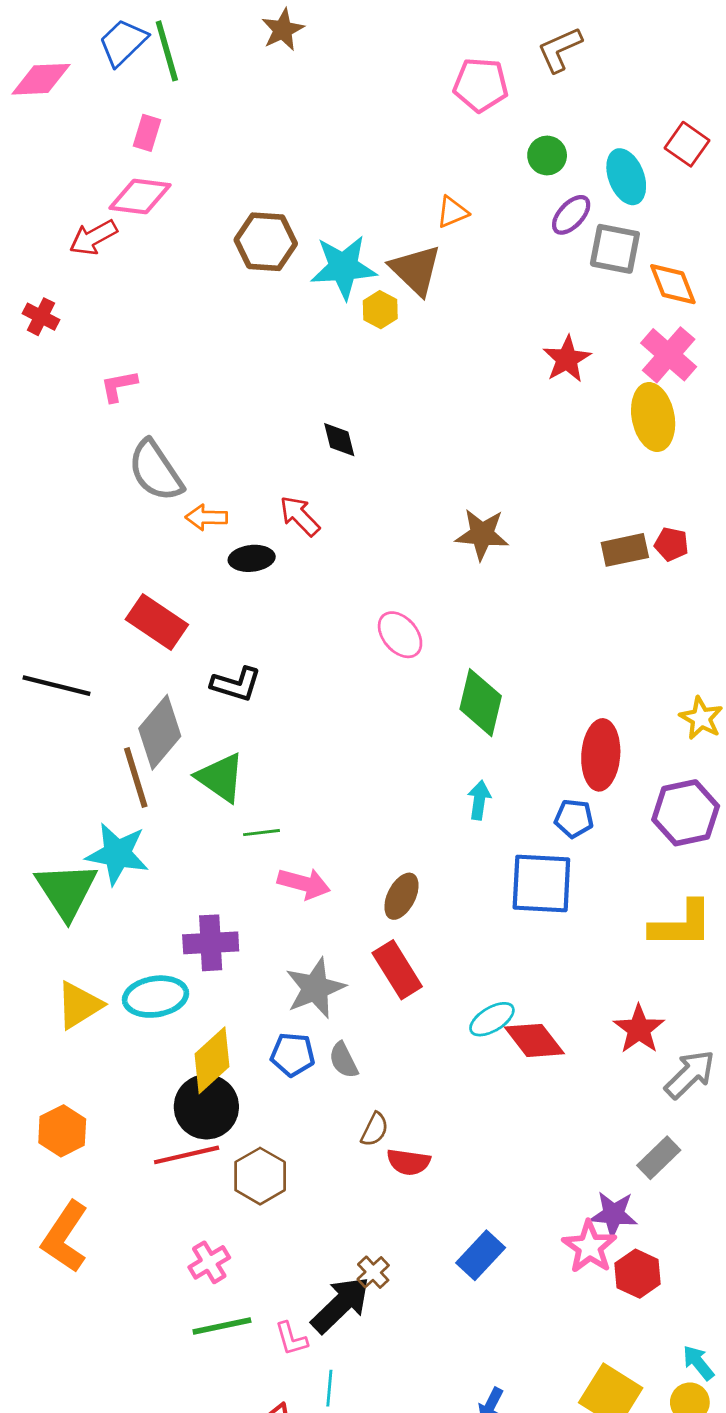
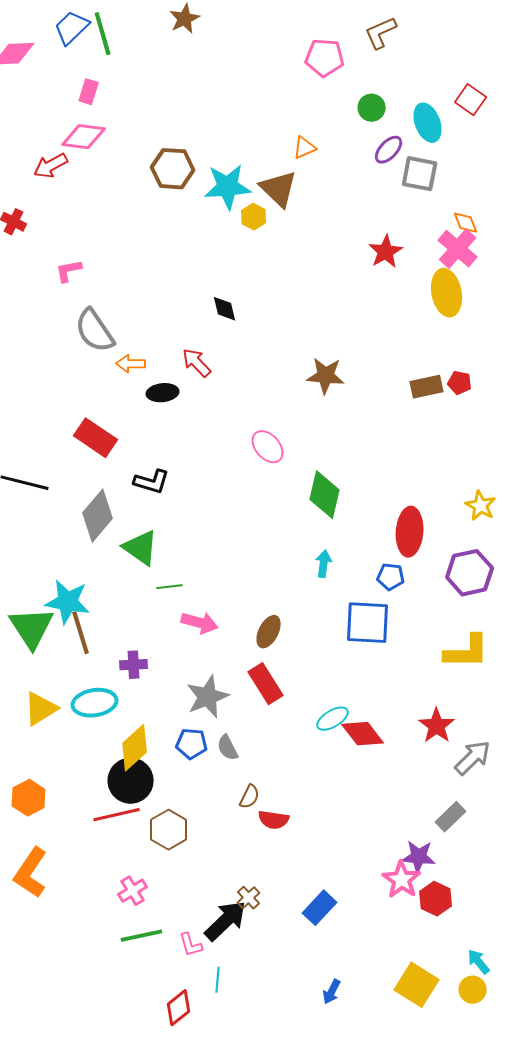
orange diamond: (673, 284) -> (466, 223), moved, size x0.7
brown line: (136, 777) -> (81, 633), moved
purple cross: (211, 943) -> (134, 665), size x0.7
blue rectangle: (481, 1255) -> (320, 908), moved

